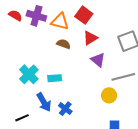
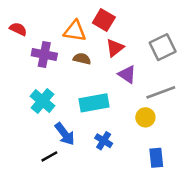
purple cross: (36, 16) -> (44, 54), moved
cyan rectangle: (55, 78) -> (94, 103), moved, size x1.6
blue cross: (65, 109) -> (104, 141), moved
black line: (22, 118) -> (49, 156), moved

